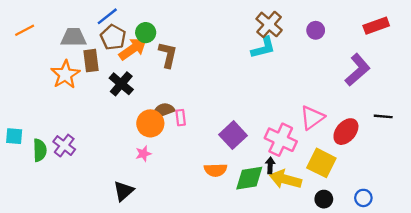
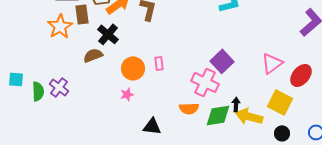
brown semicircle: (163, 111) -> (93, 55), moved
purple square: (233, 135) -> (222, 61), moved
pink cross: (281, 140) -> (205, 82), moved
black triangle: (124, 191) -> (152, 126), moved, turned 48

